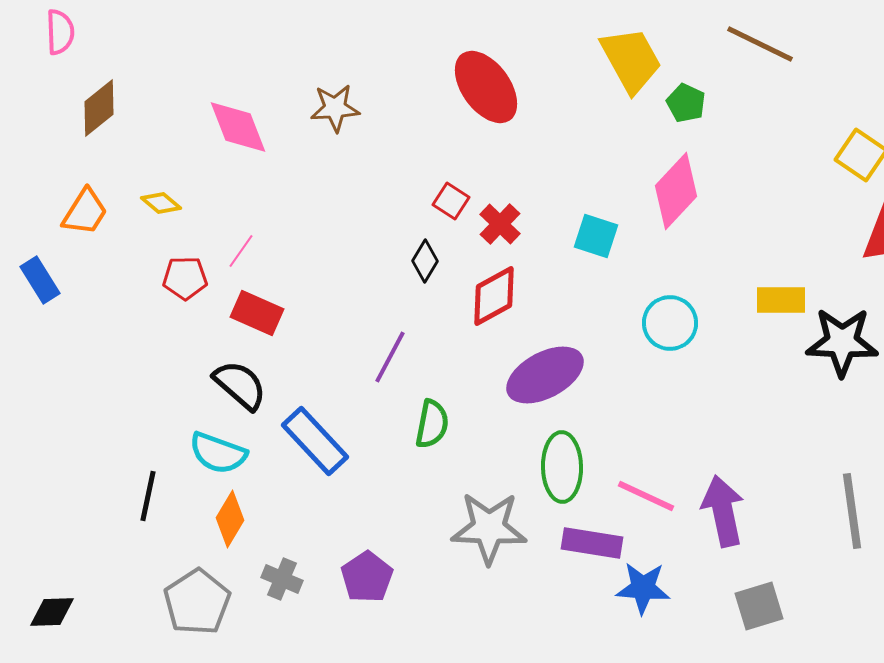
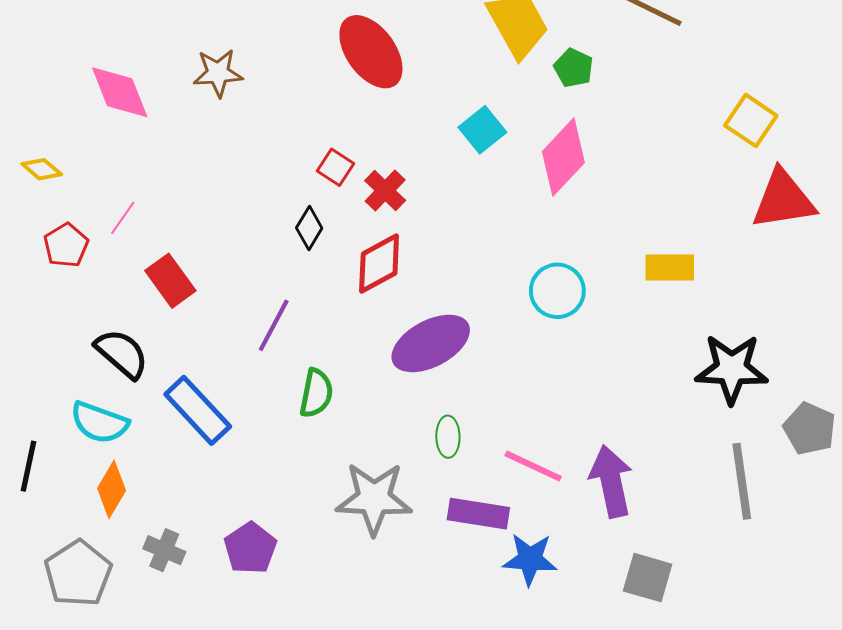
cyan square: (596, 236) -> (482, 130), moved, turned 33
red pentagon: (185, 278) -> (66, 245), turned -30
red rectangle: (257, 313) -> (170, 281), moved, turned 30
black star: (842, 342) -> (732, 369), moved
green ellipse: (562, 467) -> (448, 437), size x0.6
gray square: (759, 606) -> (648, 578), turned 33

